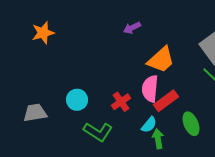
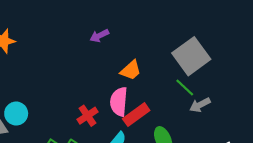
orange trapezoid: (161, 60) -> (131, 70), size x0.7
cyan circle: (77, 100) -> (16, 114), moved

